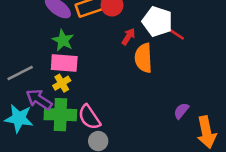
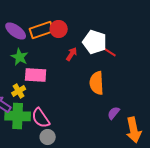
orange semicircle: (144, 58) -> (97, 83), moved
pink rectangle: (64, 63) -> (36, 75), moved

